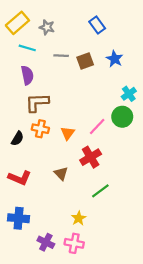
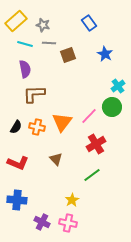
gray line: (61, 56) -> (49, 43), moved
brown square: (85, 61) -> (68, 55), moved
orange cross: (40, 129) -> (37, 127), moved
orange triangle: (68, 133) -> (62, 122), size x1.5
red cross: (91, 157) -> (96, 144), moved

